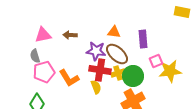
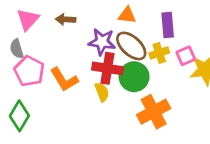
pink triangle: (43, 35) -> (28, 19), turned -36
pink pentagon: (44, 72) -> (29, 71), turned -30
yellow cross: (118, 73) -> (159, 53), moved
green circle: (133, 76) -> (134, 77), moved

